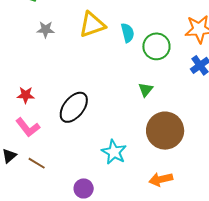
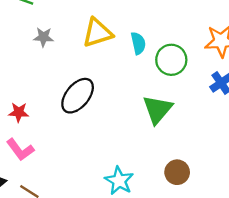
green triangle: (146, 90) -> (157, 109), size x1.8
black ellipse: (74, 107) -> (78, 96), moved
brown circle: (165, 131) -> (177, 172), moved, size x0.6

